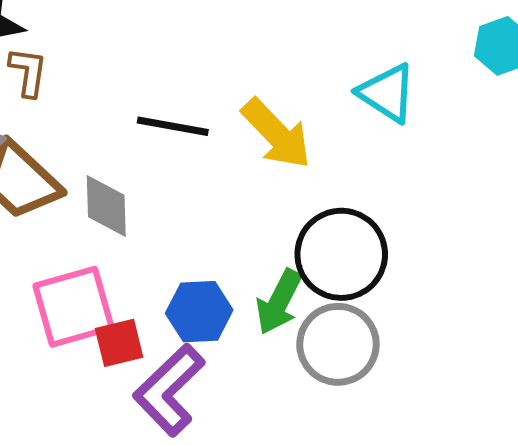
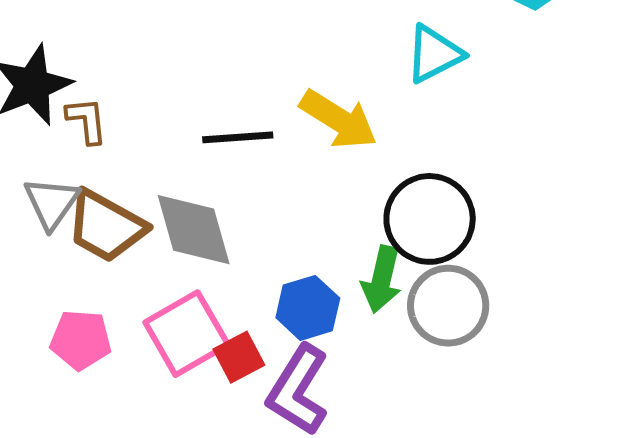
cyan triangle: (387, 93) -> (434, 54), turned -46
gray diamond: (106, 206) -> (194, 230), size x1.4

